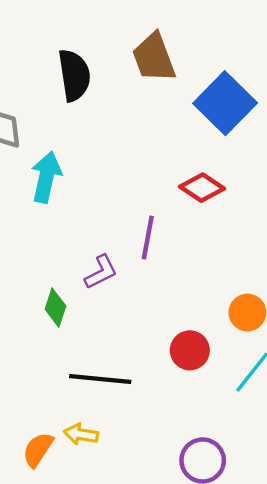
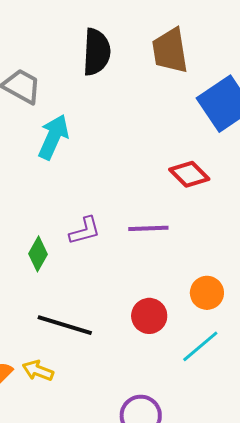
purple line: (148, 237) -> (148, 228), moved, turned 66

